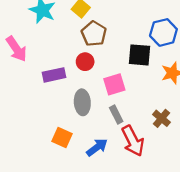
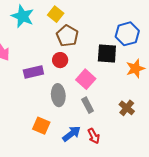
pink square: (114, 84) -> (86, 79), turned -30
red arrow: (133, 141) -> (94, 136), moved, size x0.6

